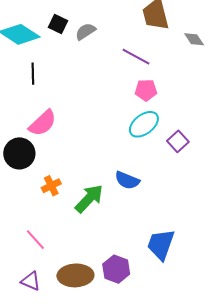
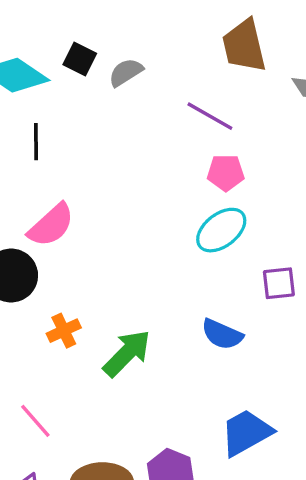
purple square: (178, 141) -> (279, 283), moved, turned 35
blue semicircle: (127, 180) -> (222, 334), moved
blue trapezoid: (161, 244) -> (246, 433), turned 40

